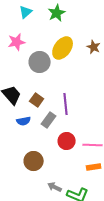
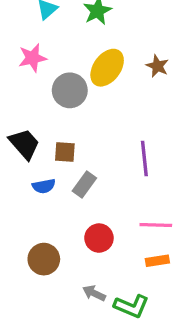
brown square: (37, 100) -> (65, 152), turned -32
purple line: (66, 104) -> (144, 159), moved
red circle: (67, 141) -> (99, 238), moved
brown circle: (34, 161) -> (44, 259), moved

